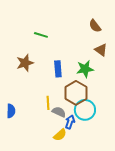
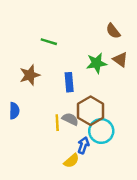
green star: (85, 69) -> (96, 63), moved
blue semicircle: (11, 111) -> (14, 111), moved
gray semicircle: (59, 112) -> (70, 119), moved

